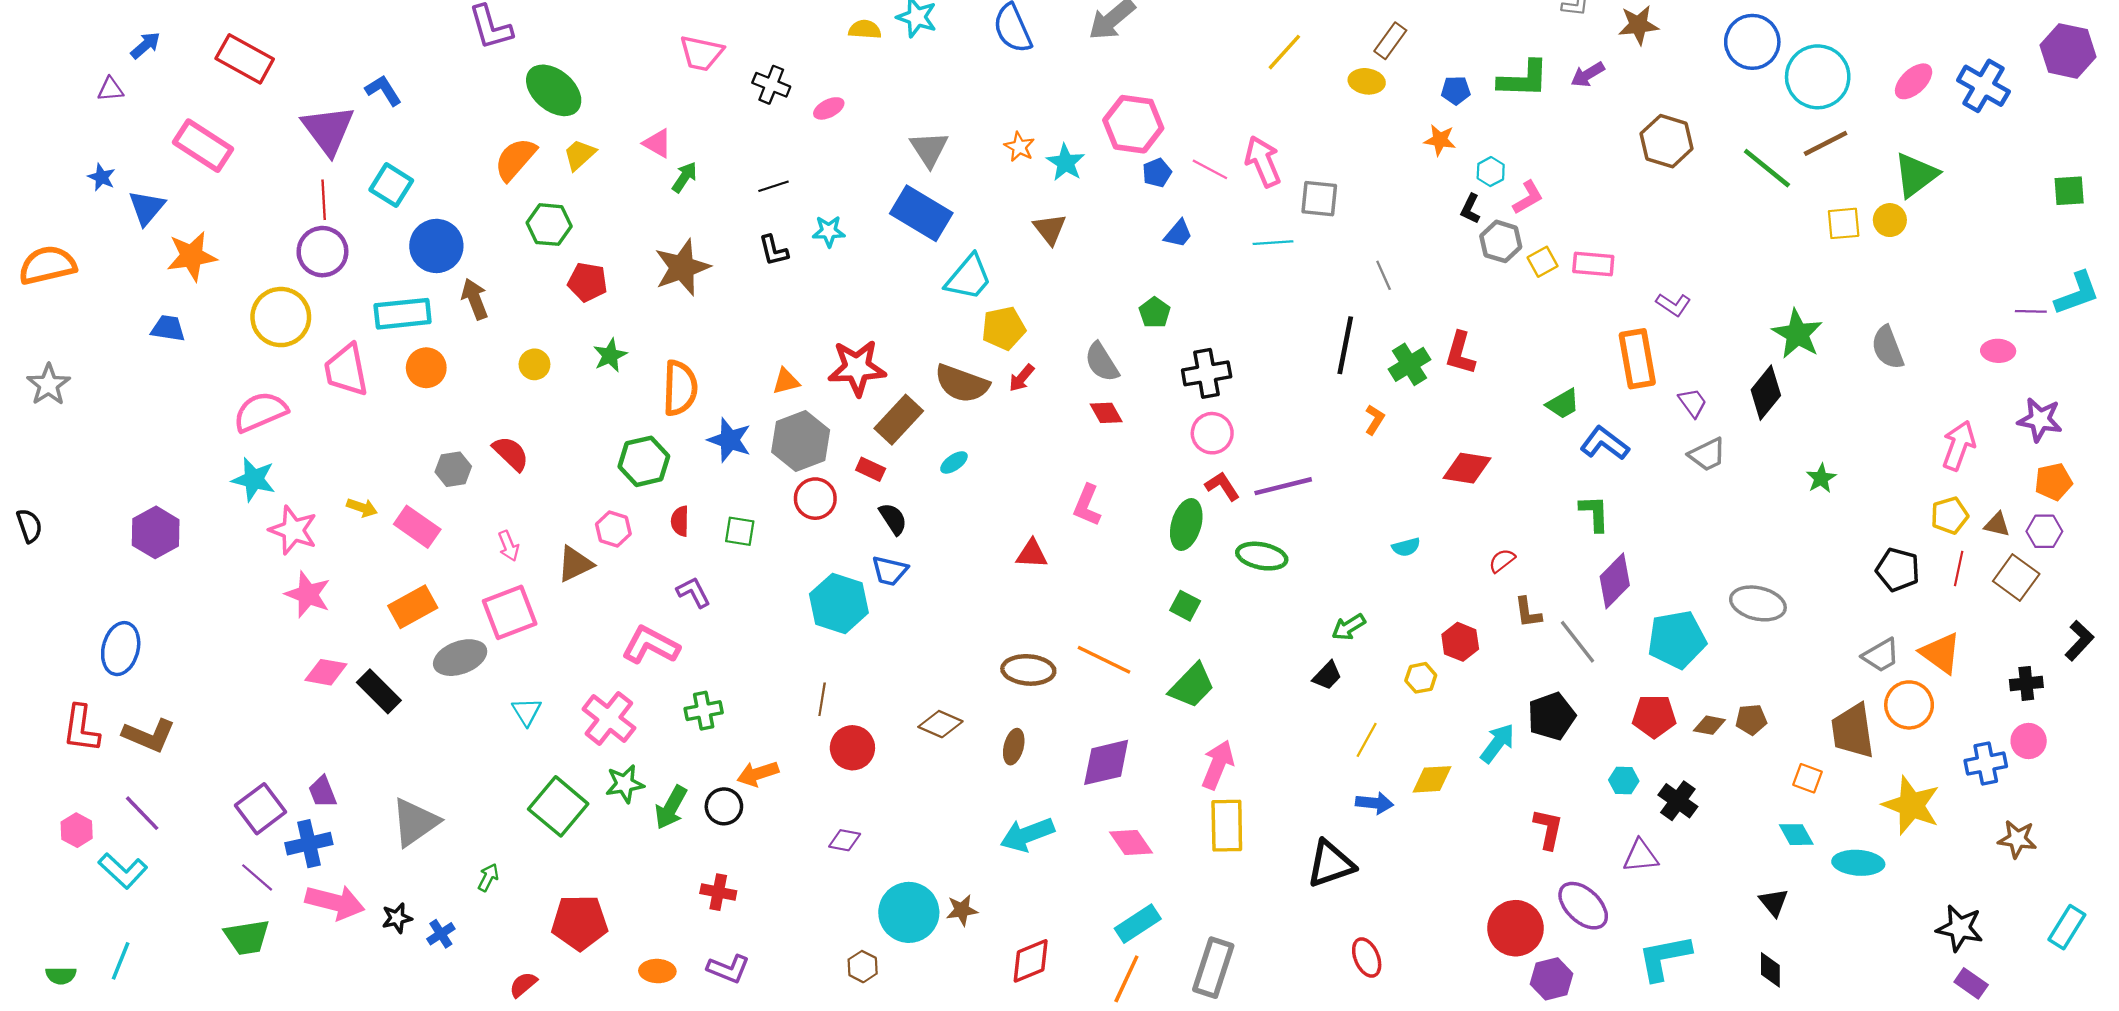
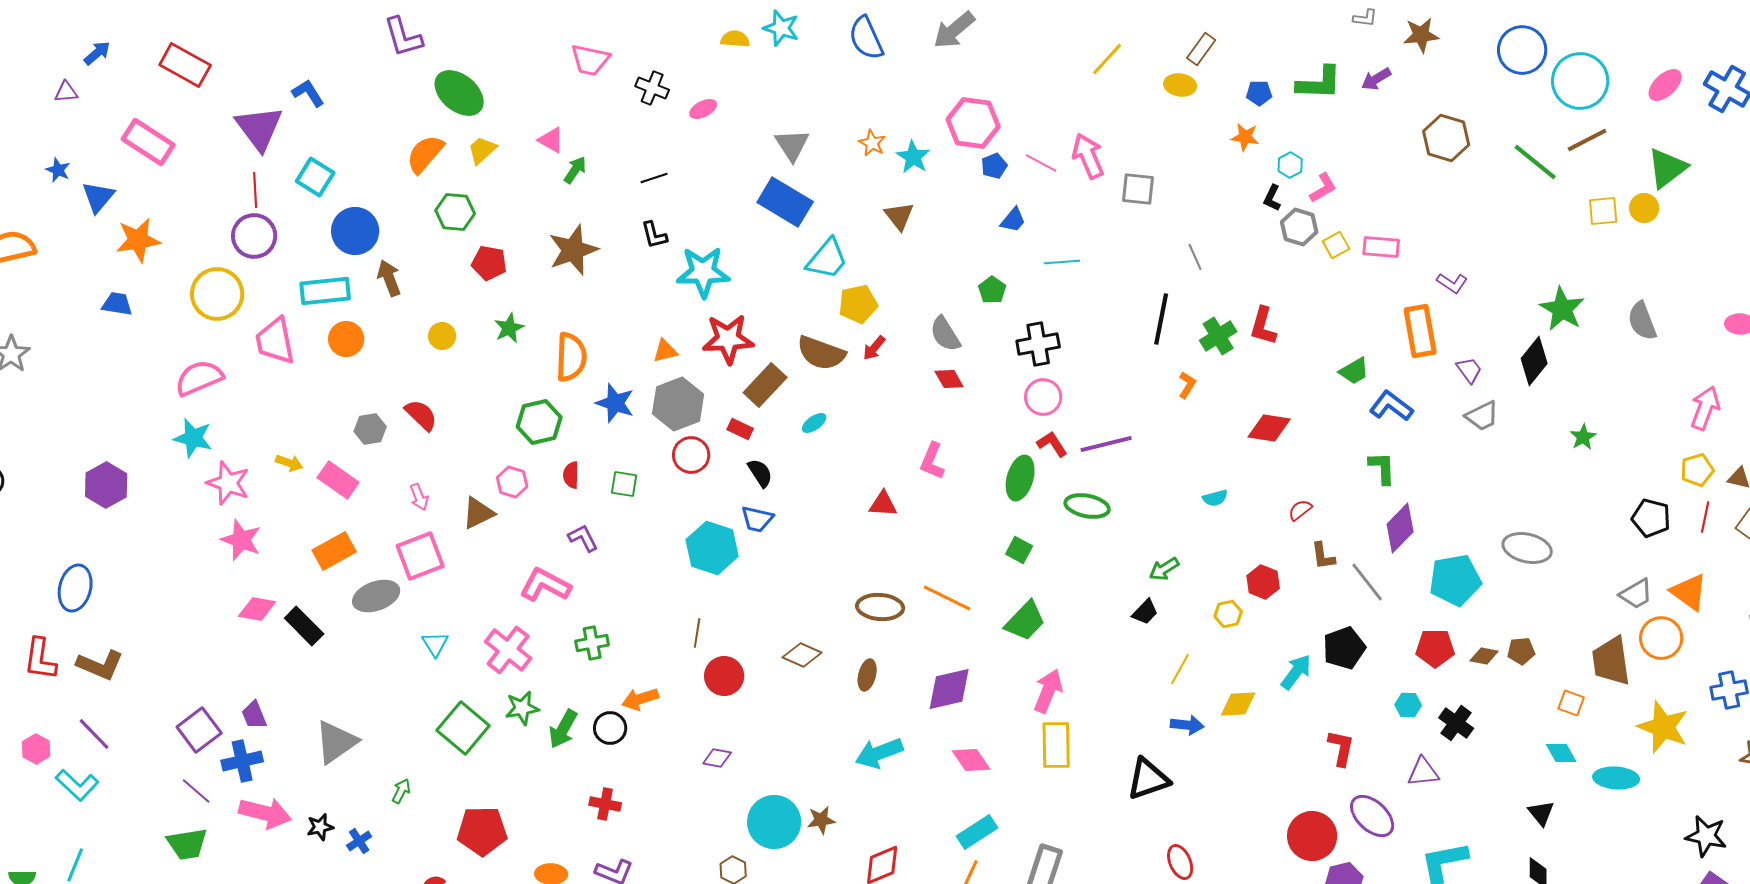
cyan star: (829, 231) -> (703, 272), moved, size x1.8
cyan line: (1273, 243) -> (1062, 262), moved

